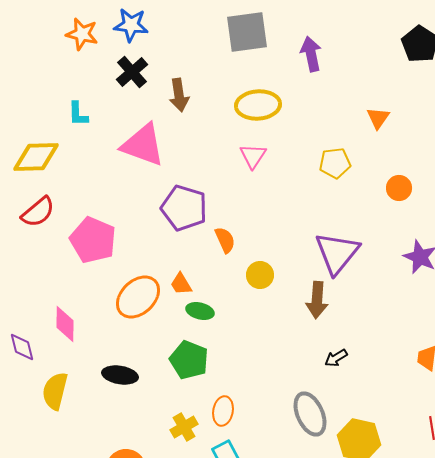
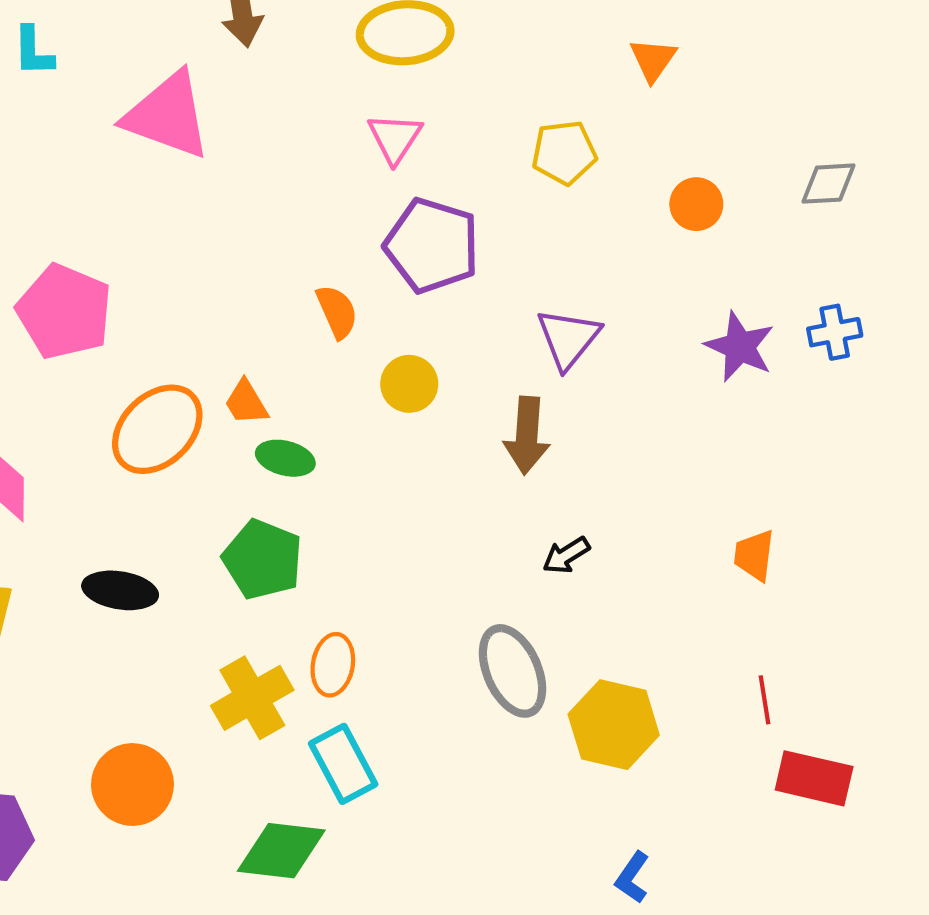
purple pentagon: (184, 208) -> (432, 245), moved
purple triangle: (337, 253) -> (568, 338), size x0.7
yellow cross: (184, 427) -> (252, 698), size x1.4

